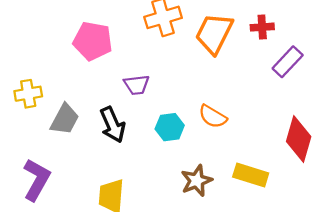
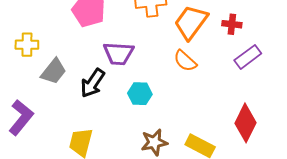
purple trapezoid: (137, 85) -> (119, 53), size x1.4
orange semicircle: (213, 116) -> (185, 61), moved
black arrow: (113, 125) -> (93, 83), turned 48

